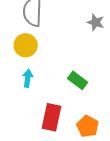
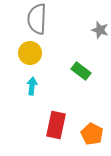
green rectangle: (78, 80) -> (81, 71), moved

